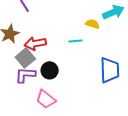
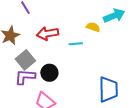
red arrow: (35, 43) -> (48, 33), moved
blue trapezoid: (110, 70) -> (108, 89), moved

